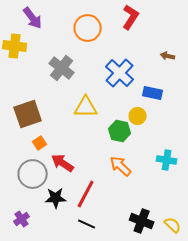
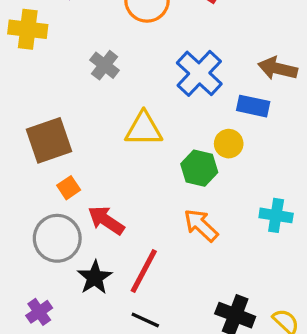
brown arrow: (168, 56) -> (278, 68), moved, size x1.6
gray cross: (62, 68) -> (105, 65), size x0.7
black star: (56, 198) -> (95, 278), turned -30

